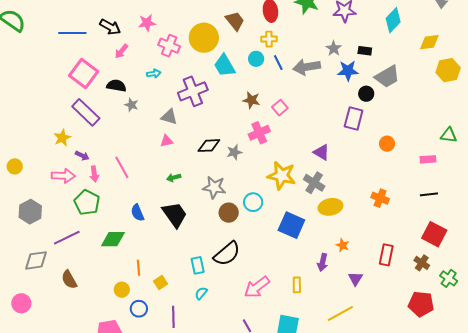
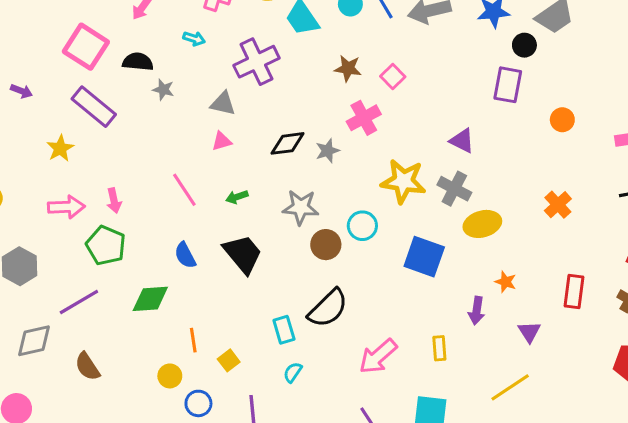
cyan arrow: (154, 74) -> (194, 39), turned 32
purple arrow: (82, 156) -> (21, 91), moved
pink line: (122, 167) -> (184, 190), moved
orange cross: (380, 198) -> (558, 205), turned 30

